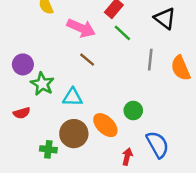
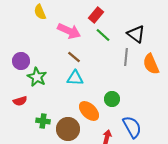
black triangle: (165, 18) -> (136, 34), moved
cyan triangle: (73, 97) -> (75, 78), moved
brown circle: (74, 134) -> (68, 129), moved
green cross: (48, 149) -> (43, 121), moved

